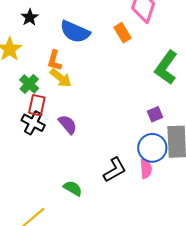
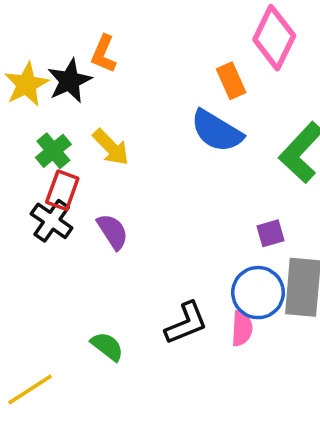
black star: (30, 17) -> (70, 81), moved, size x1.4
blue semicircle: (75, 32) -> (217, 131), moved
orange L-shape: (54, 61) -> (104, 54), moved

